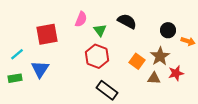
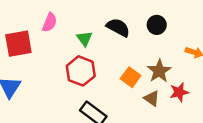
pink semicircle: (81, 19) -> (50, 22), moved
black circle: (168, 30) -> (157, 25), moved
brown triangle: (154, 78) -> (152, 98), turned 32

